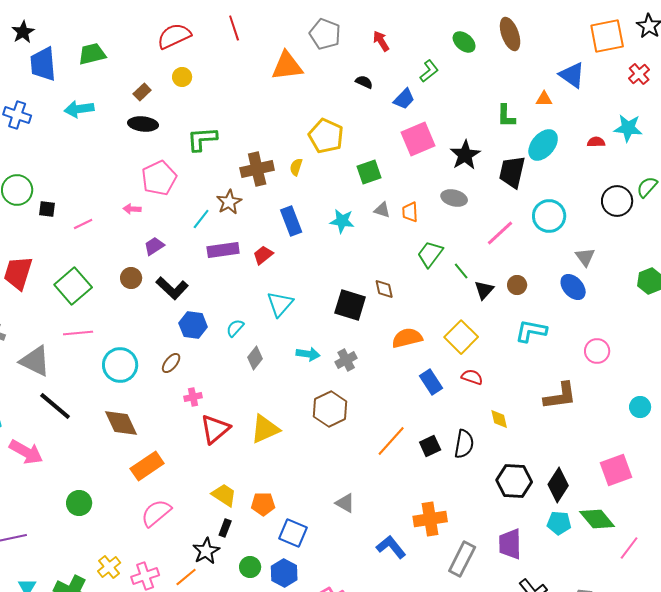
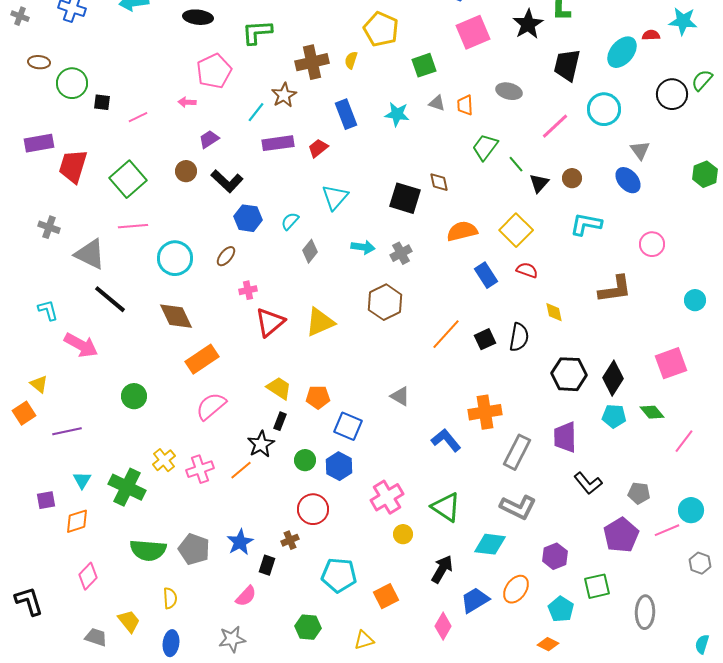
cyan ellipse: (543, 145) -> (622, 52), moved
black star: (465, 155) -> (528, 24), moved
green diamond: (597, 519) -> (652, 412), size x0.7

